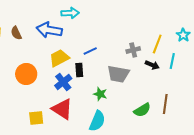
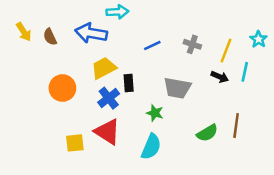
gray cross: (133, 50) -> (192, 44), moved, turned 32
blue line: (90, 51) -> (152, 46), moved

